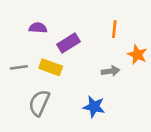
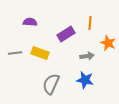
purple rectangle: (68, 43) -> (66, 34), moved
gray semicircle: (39, 103) -> (51, 84), moved
blue star: (94, 107) -> (85, 80), moved

